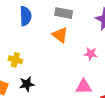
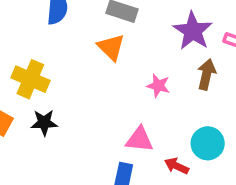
yellow cross: (15, 60) -> (30, 79), size x1.5

